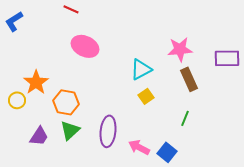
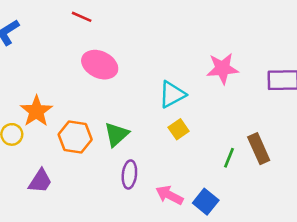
brown rectangle: (189, 79) -> (259, 149), moved
green triangle: (70, 130) -> (116, 134), moved
purple ellipse: (108, 131) -> (129, 174), size x0.7

